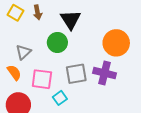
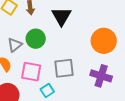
green circle: (57, 42) -> (36, 39), moved
purple cross: (104, 73) -> (101, 76), moved

